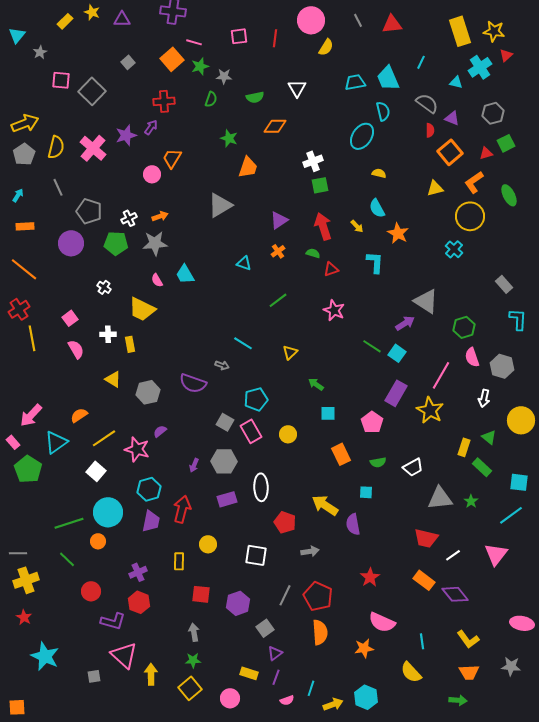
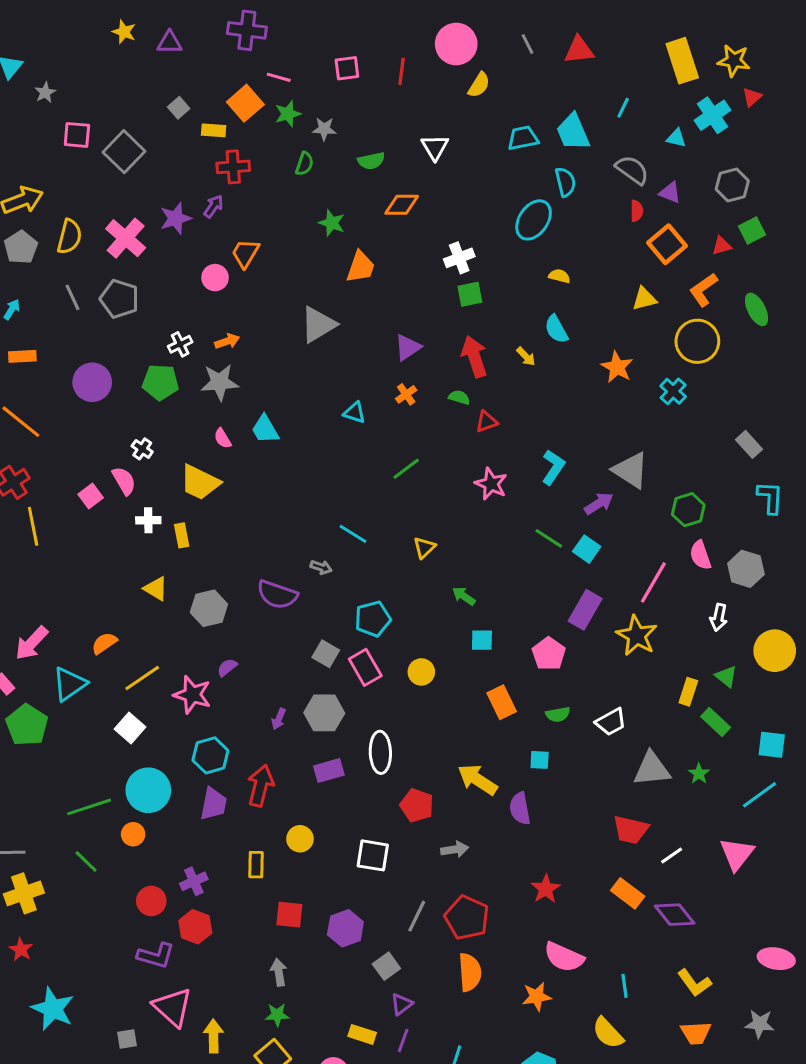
yellow rectangle: (65, 21) -> (214, 130), moved, turned 49
gray pentagon: (89, 211) -> (119, 299), moved
orange star: (398, 233) -> (617, 367), moved
cyan L-shape: (375, 262) -> (553, 467), moved, turned 30
pink semicircle: (76, 349) -> (124, 481), moved
red circle: (91, 591) -> (151, 901), moved

